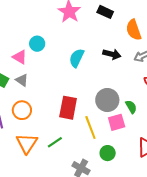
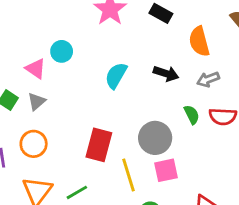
gray triangle: (22, 80) -> (36, 101), turned 40
green semicircle: (131, 107) -> (192, 115), moved

